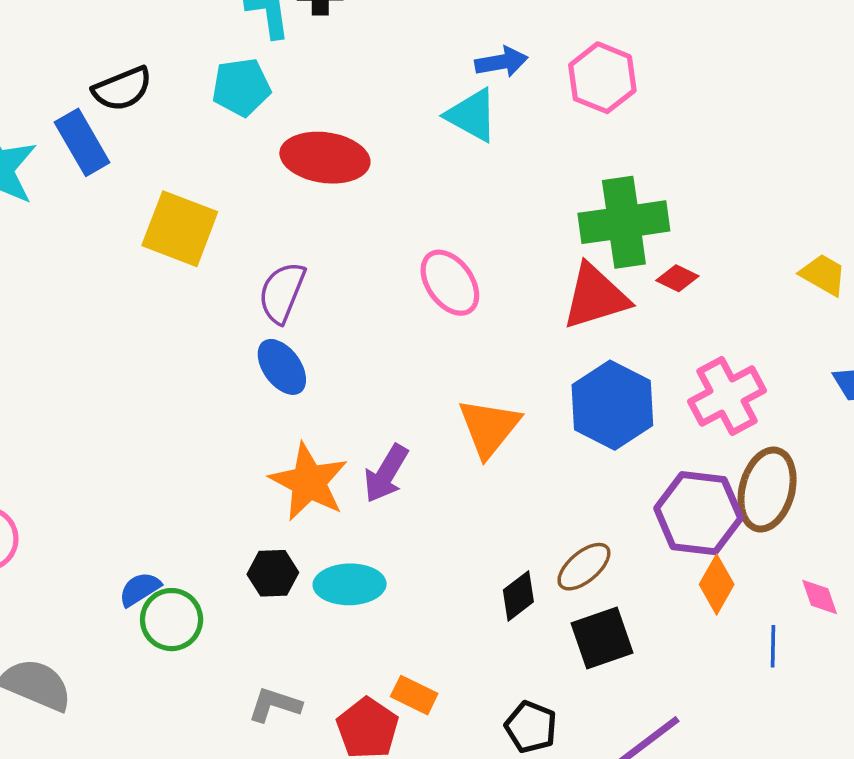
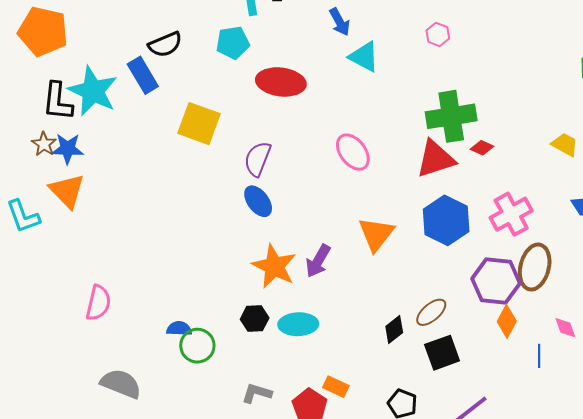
blue arrow: (501, 62) -> (340, 22), moved, turned 72
pink hexagon: (602, 78) -> (438, 34), size x0.6
blue semicircle: (140, 589) -> (179, 329), turned 35

